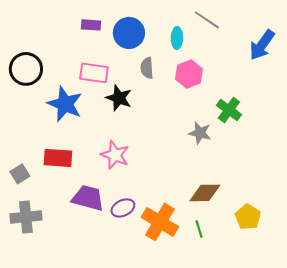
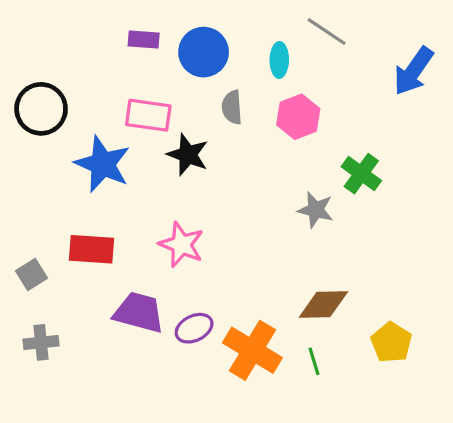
gray cross: (26, 217) -> (41, 342), size x0.7

